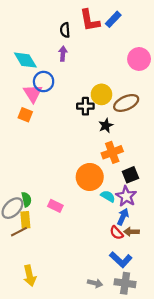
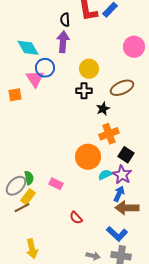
purple arrow: (63, 54) -> (63, 42), size x1.5
yellow circle: (101, 94) -> (89, 69), moved
orange square: (25, 115) -> (15, 95), moved, turned -32
black square: (130, 175) -> (126, 155), turned -35
cyan semicircle: (108, 196) -> (105, 175), turned -56
yellow rectangle: (25, 220) -> (28, 197), turned 42
brown arrow: (132, 232) -> (127, 208), size x1.6
red semicircle: (117, 233) -> (76, 218), moved

